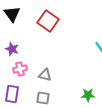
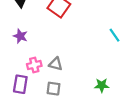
pink cross: (20, 69) -> (34, 65), moved

